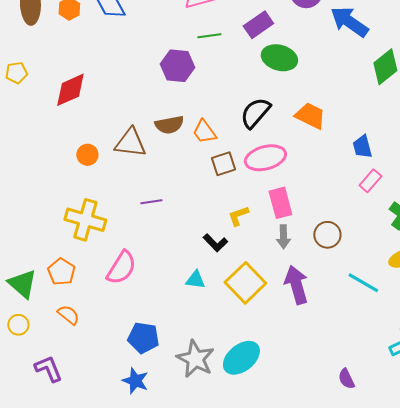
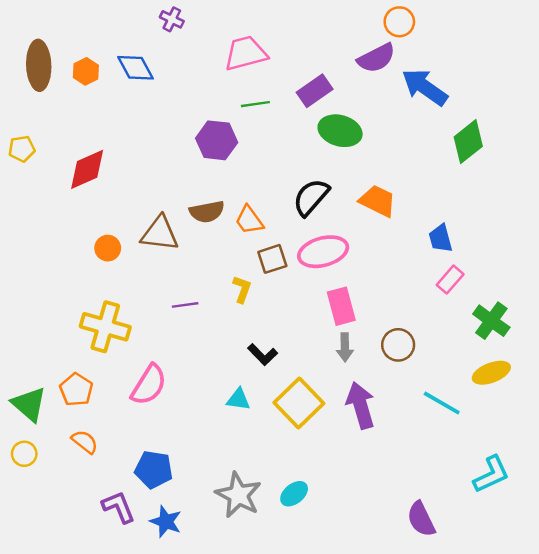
yellow L-shape: (238, 216) -> (242, 289), moved, turned 130
blue pentagon: (143, 338) -> (154, 470), moved
cyan ellipse: (241, 358) -> (294, 494), size x0.6
purple L-shape: (48, 369) -> (119, 507), moved
purple semicircle: (346, 379) -> (421, 519), size x1.4

